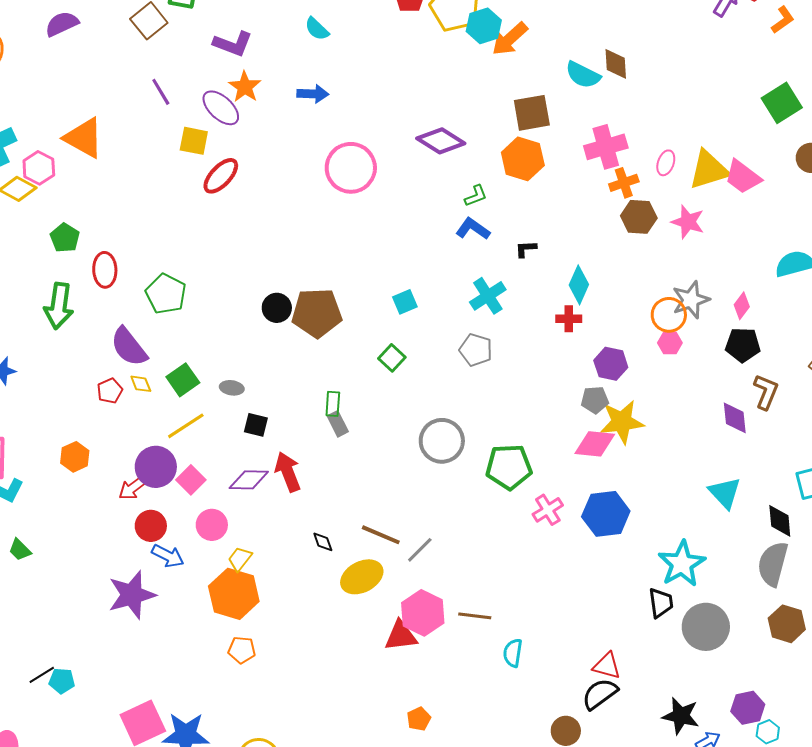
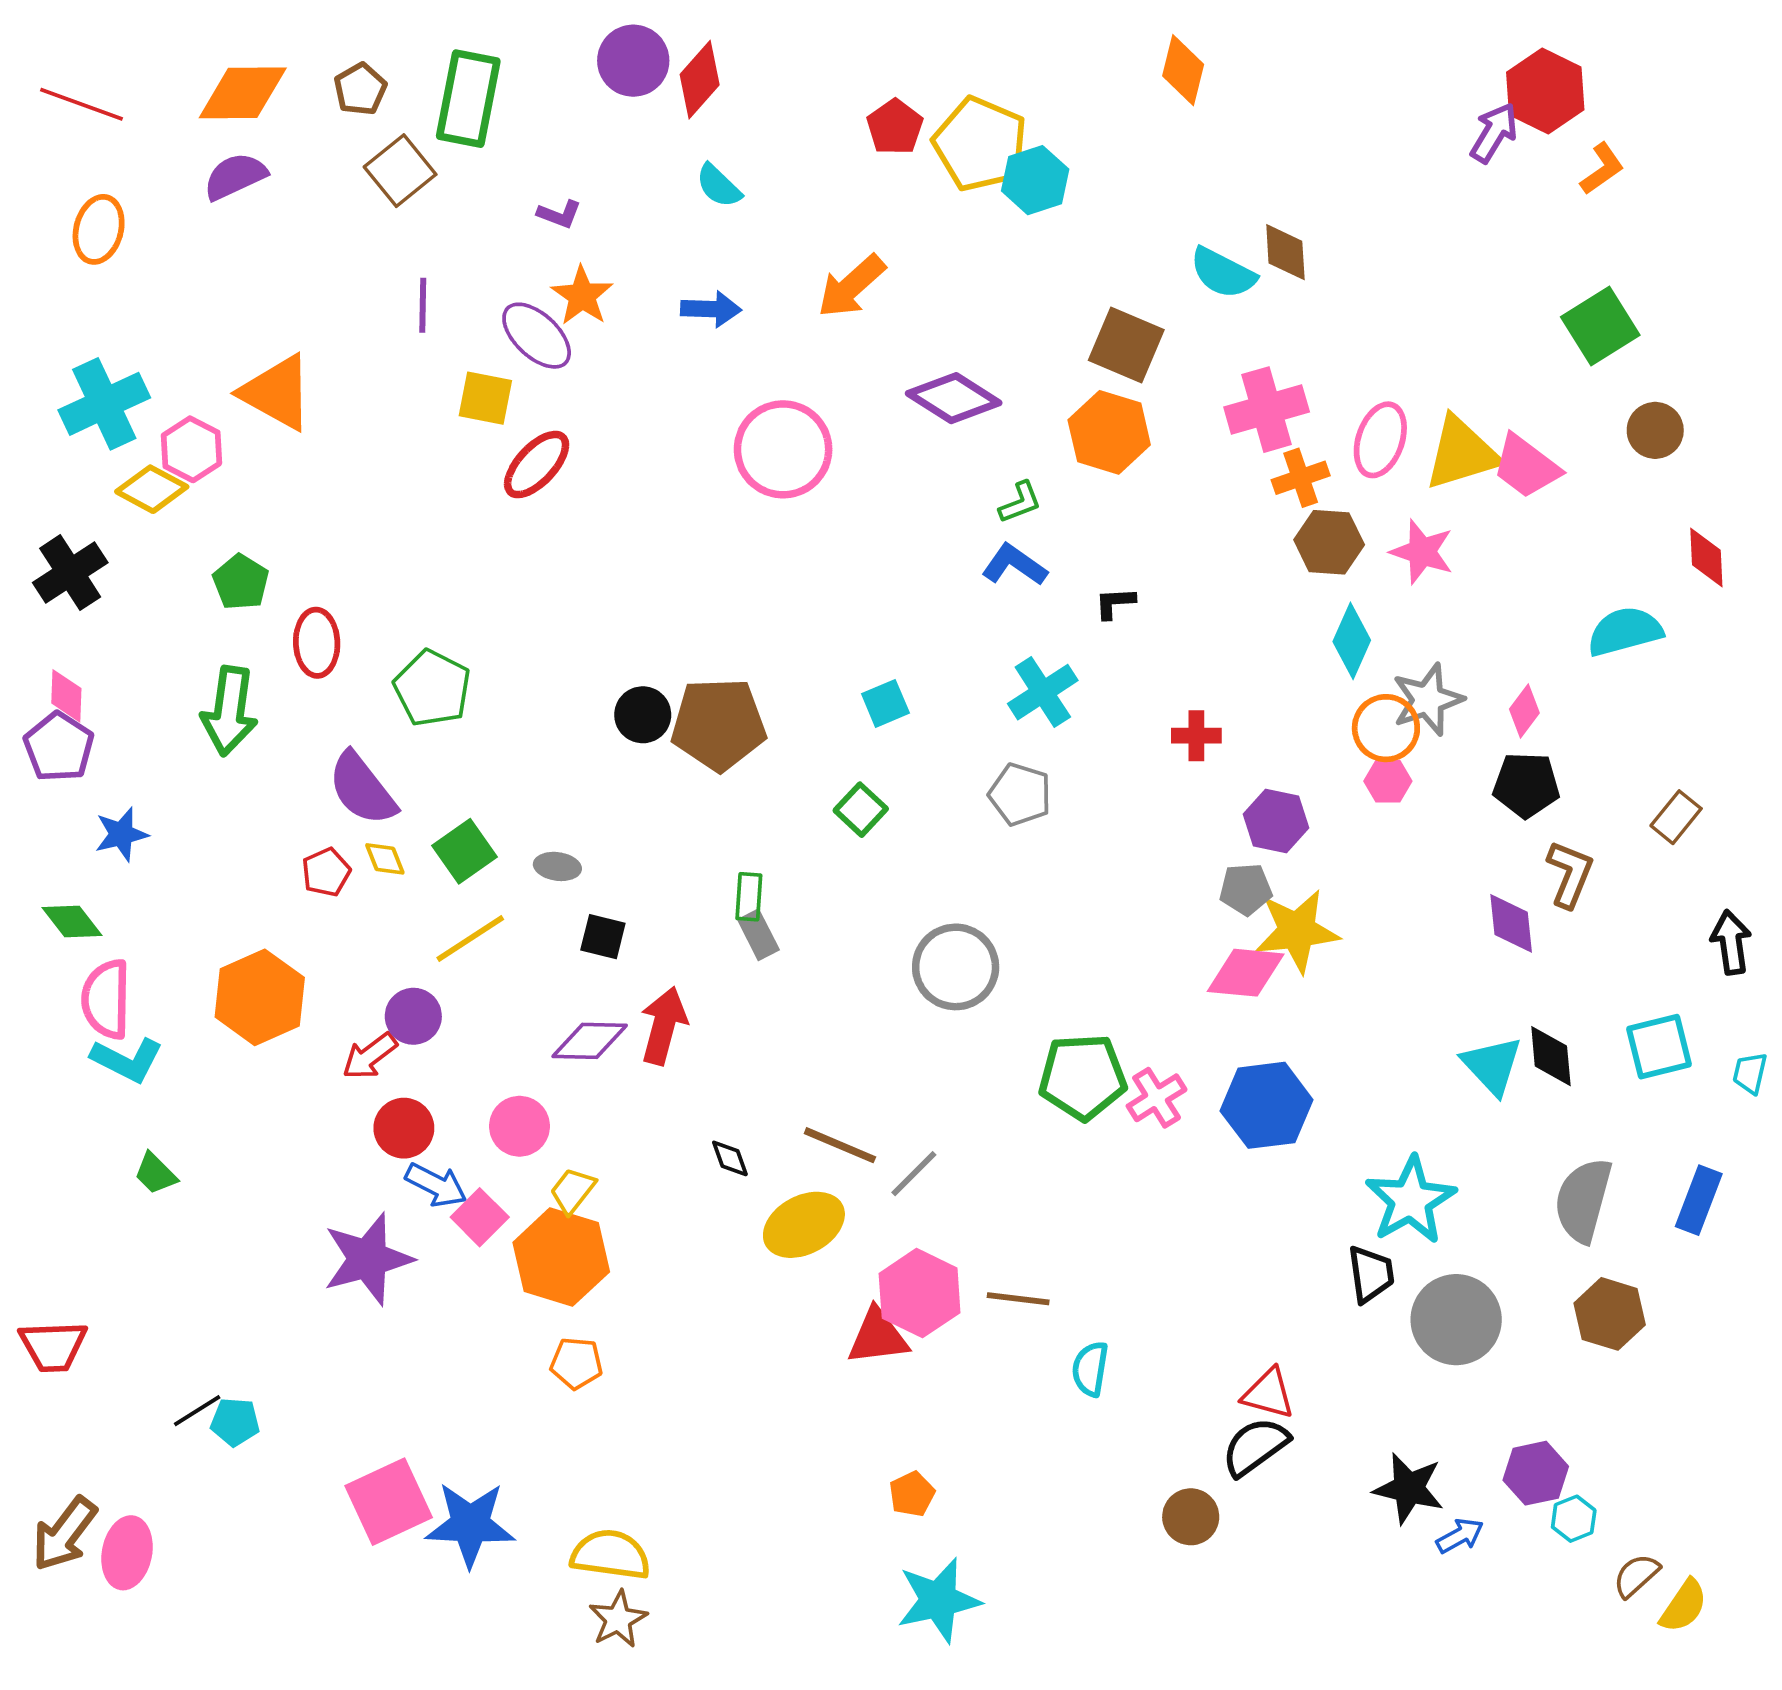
orange arrow: (510, 39) -> (851, 286), moved
purple L-shape: (233, 44) -> (559, 214), size x0.6
purple line: (161, 92) -> (423, 305), turned 32
brown square: (532, 113) -> (1126, 345), turned 33
pink ellipse: (666, 163) -> (1380, 440), size x1.5
cyan diamond: (579, 285) -> (1352, 641), moved
orange hexagon: (75, 457) -> (260, 997), size x1.6
purple circle: (156, 467) -> (413, 1016), size x0.7
green pentagon: (509, 467) -> (1083, 1077), moved
red arrow: (288, 472) -> (664, 1026), turned 36
pink square: (191, 480) -> (480, 1217), moved
black diamond: (780, 521) -> (1551, 1056), moved

